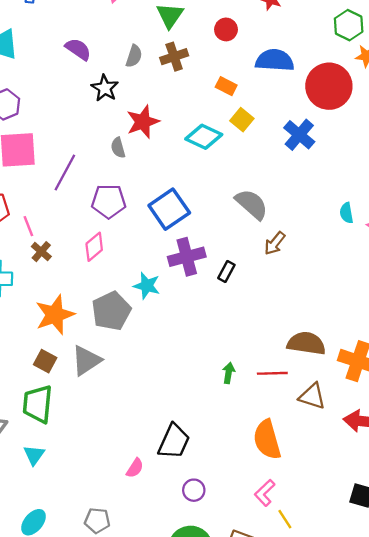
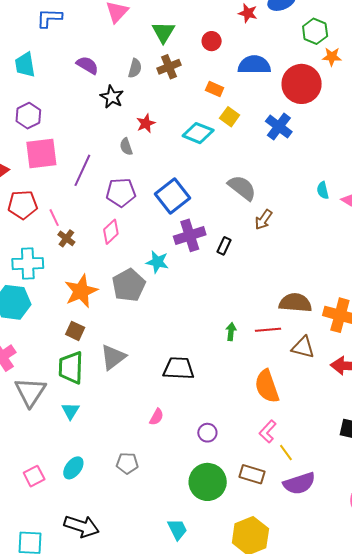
red star: (143, 122) -> (146, 123), size x0.7
gray triangle: (86, 360) -> (113, 357), moved
black trapezoid: (174, 441) -> (179, 368), moved, turned -108

